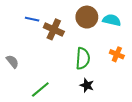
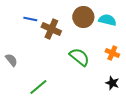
green semicircle: (83, 58) -> (79, 57), turned -55
black star: (87, 85) -> (112, 83), moved

